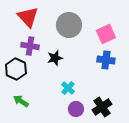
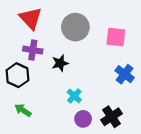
pink square: (106, 34) -> (116, 37), turned 30
blue cross: (106, 60) -> (125, 74), moved, turned 30

